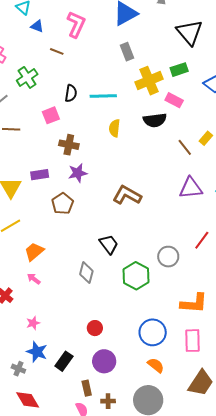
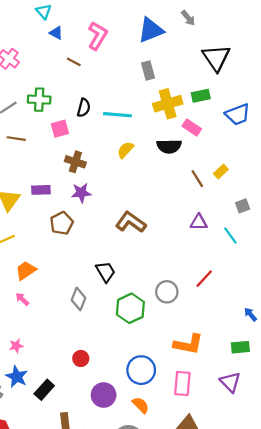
green cross: (27, 77) -> (39, 100), moved, turned 30
yellow semicircle: (114, 128) -> (125, 150), turned 30
purple triangle: (191, 188) -> (199, 222), size x0.7
purple circle: (104, 361) -> (104, 395), moved

